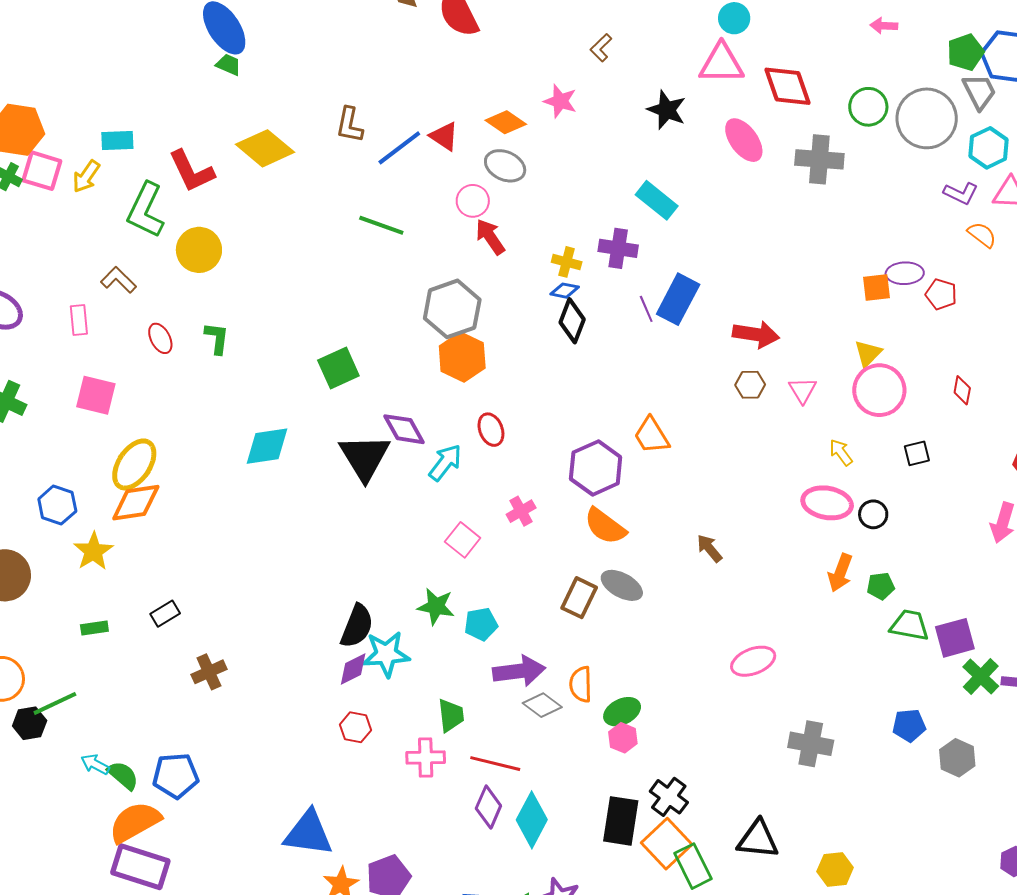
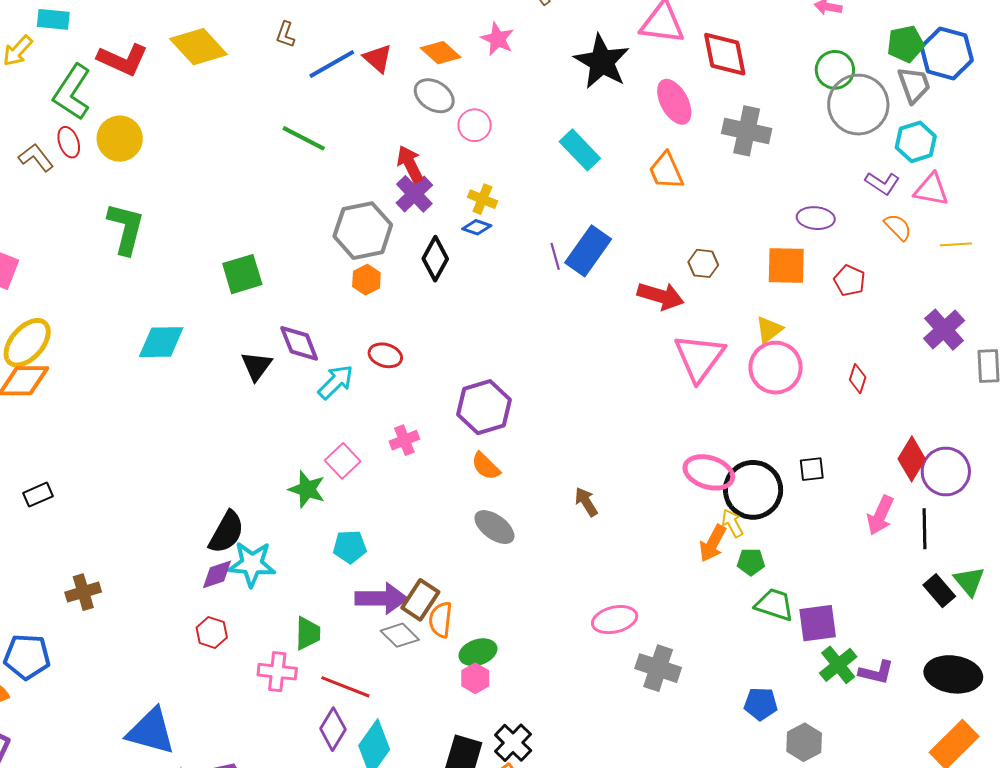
green circle: (868, 107) -> (835, 70), moved
black star: (667, 110) -> (602, 62), size x1.4
brown L-shape: (349, 125) -> (285, 35), size x0.7
red L-shape: (192, 171) -> (123, 60), turned -48
pink circle: (473, 201) -> (475, 125), moved
purple cross: (618, 248) -> (414, 194), moved, turned 30
purple ellipse: (905, 273) -> (816, 218), moved
orange square: (876, 287) -> (786, 265), size x1.4
black diamond: (572, 321) -> (435, 259), moved
red ellipse: (160, 338) -> (69, 142), moved
green L-shape: (217, 338) -> (126, 228), size x1.6
orange hexagon: (462, 357) -> (366, 280), size x0.6
brown hexagon: (750, 385) -> (703, 263), moved
pink triangle: (803, 390) -> (699, 358), size x1.8
red ellipse: (491, 430) -> (385, 355), turned -60
orange trapezoid: (651, 436) -> (666, 171), moved
yellow arrow: (841, 452) -> (732, 523), moved
black square: (917, 453) -> (812, 469), moved
black triangle: (365, 457) -> (256, 366), size x0.6
black circle: (873, 514) -> (753, 490), size x2.0
orange semicircle: (605, 526) -> (486, 466), size x0.7
brown rectangle: (579, 598) -> (420, 600), moved
green star: (436, 606) -> (307, 489), moved
brown cross: (209, 672) -> (83, 592), moved
gray cross: (811, 744) -> (658, 668), moved

